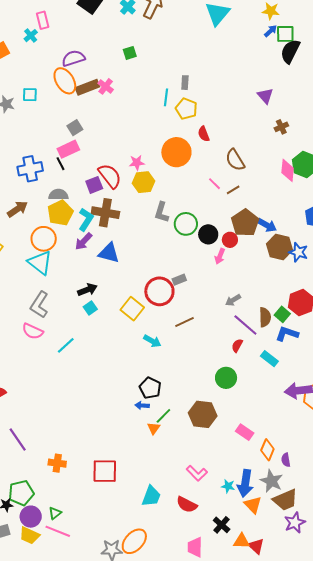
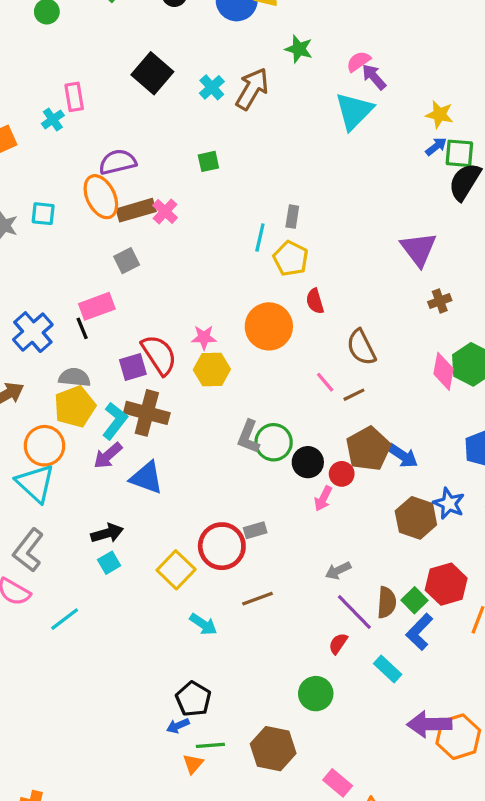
purple triangle: (265, 96) -> (419, 249), size x1.4
gray square: (75, 128) -> (127, 261), moved
blue cross: (30, 169) -> (33, 332), turned -35
gray L-shape: (162, 212) -> (249, 437), moved
brown hexagon: (280, 247) -> (416, 518), moved
blue L-shape: (287, 334) -> (419, 632), turned -70
blue arrow: (142, 405) -> (178, 726), turned -32
green line: (163, 416) -> (210, 745), turned 36

